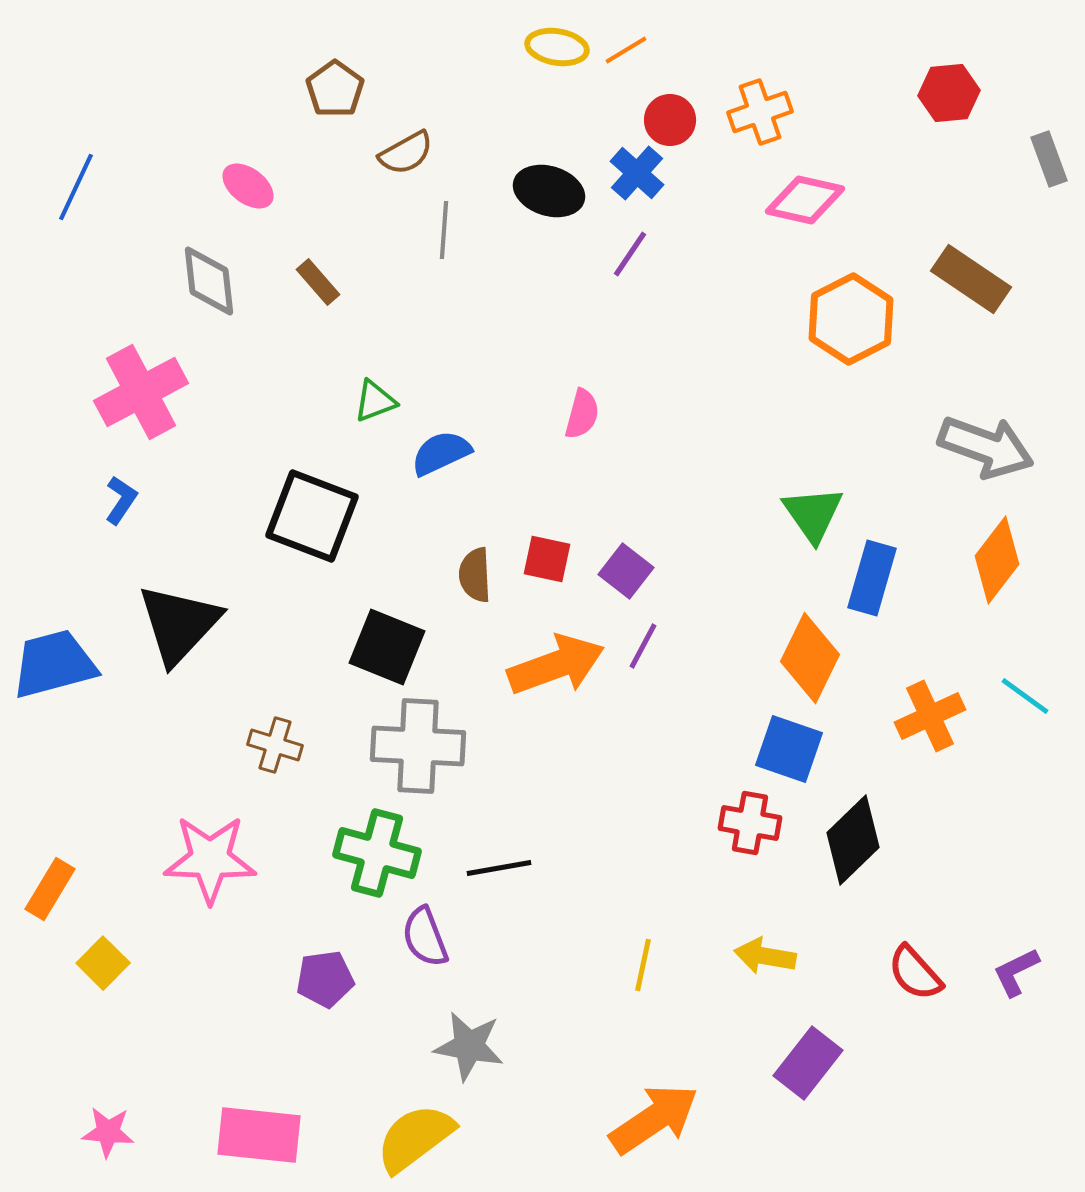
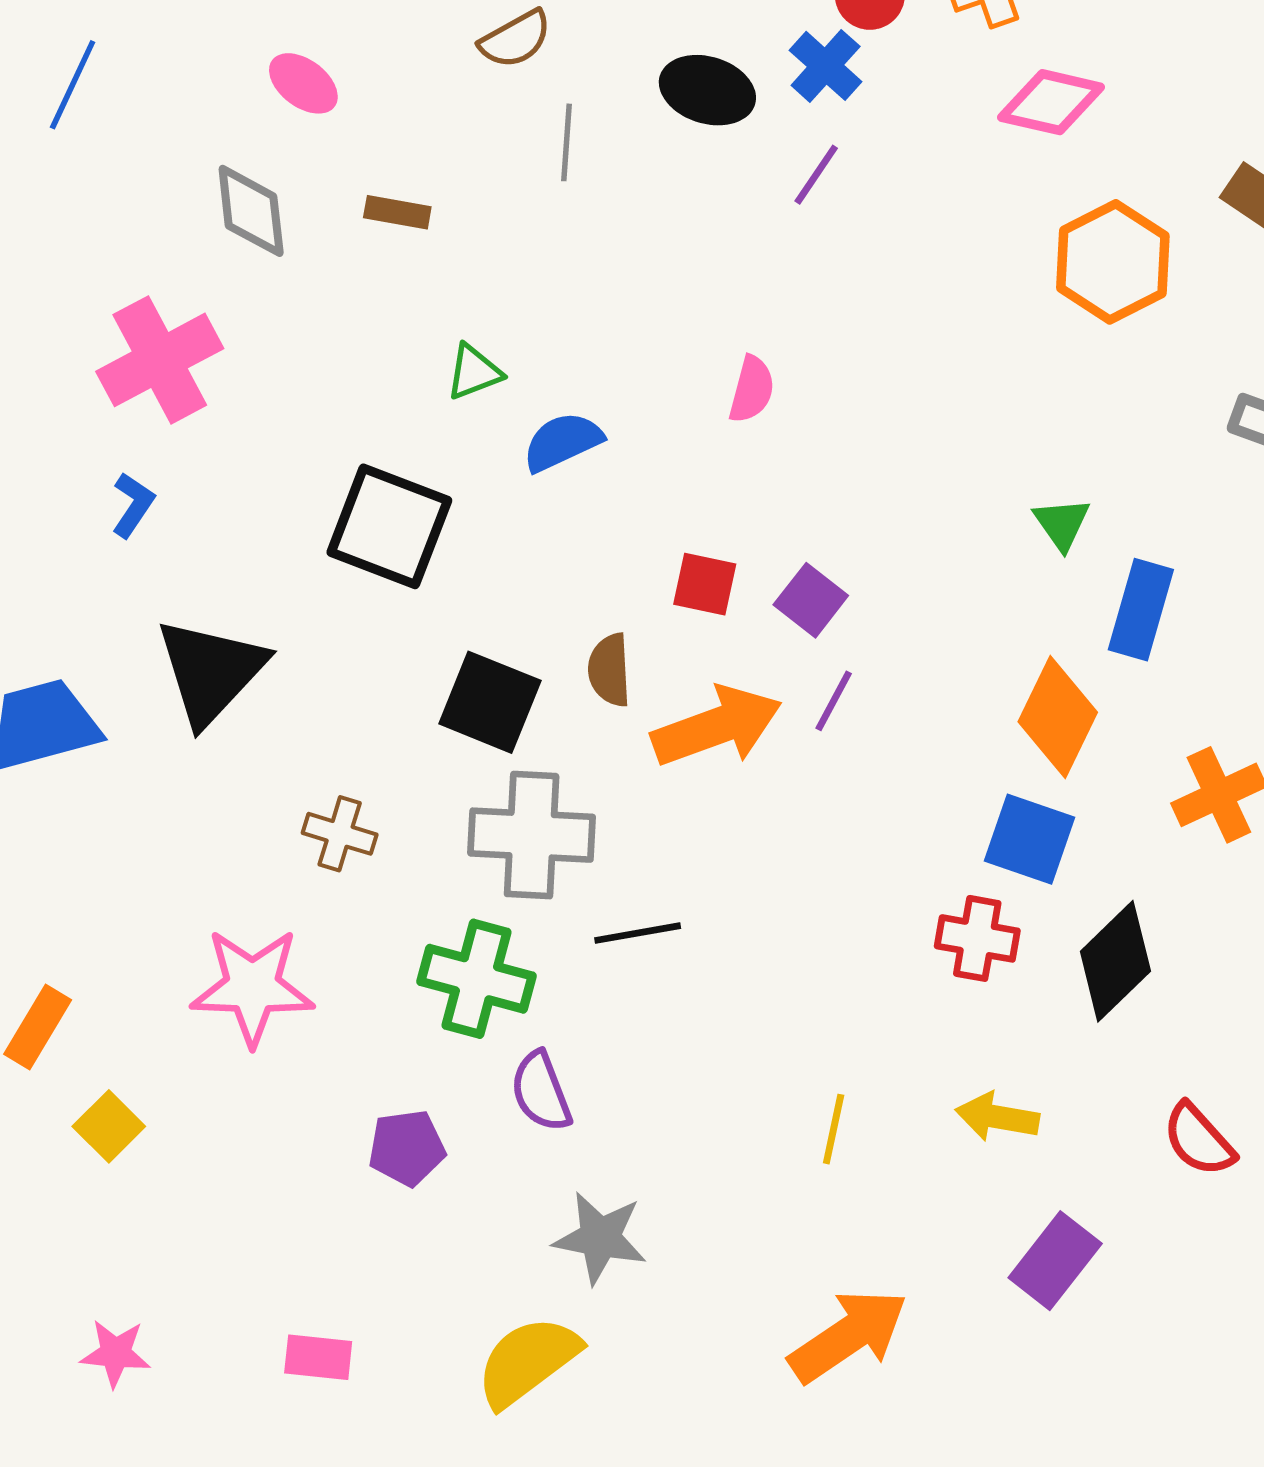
brown rectangle: (318, 282) -> (397, 212), turned -39
green triangle: (813, 514) -> (1062, 524), size x0.7
brown semicircle: (475, 575) -> (609, 670), moved
black line: (499, 868) -> (638, 933), moved
pink rectangle: (259, 1135) -> (318, 1357), size x0.6

